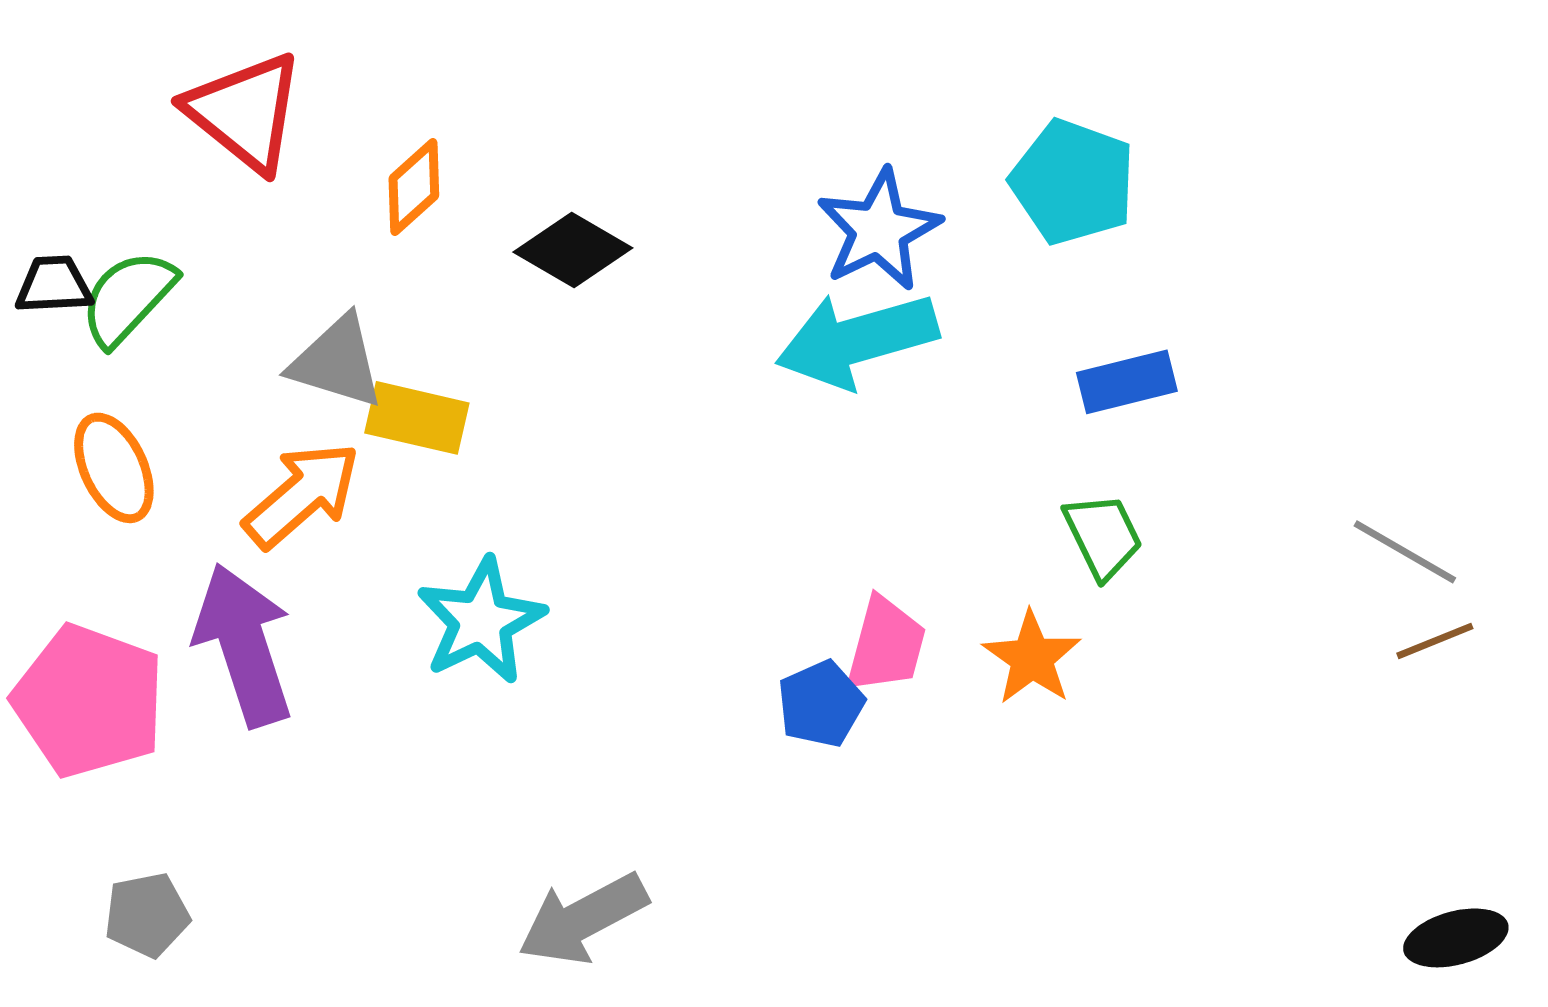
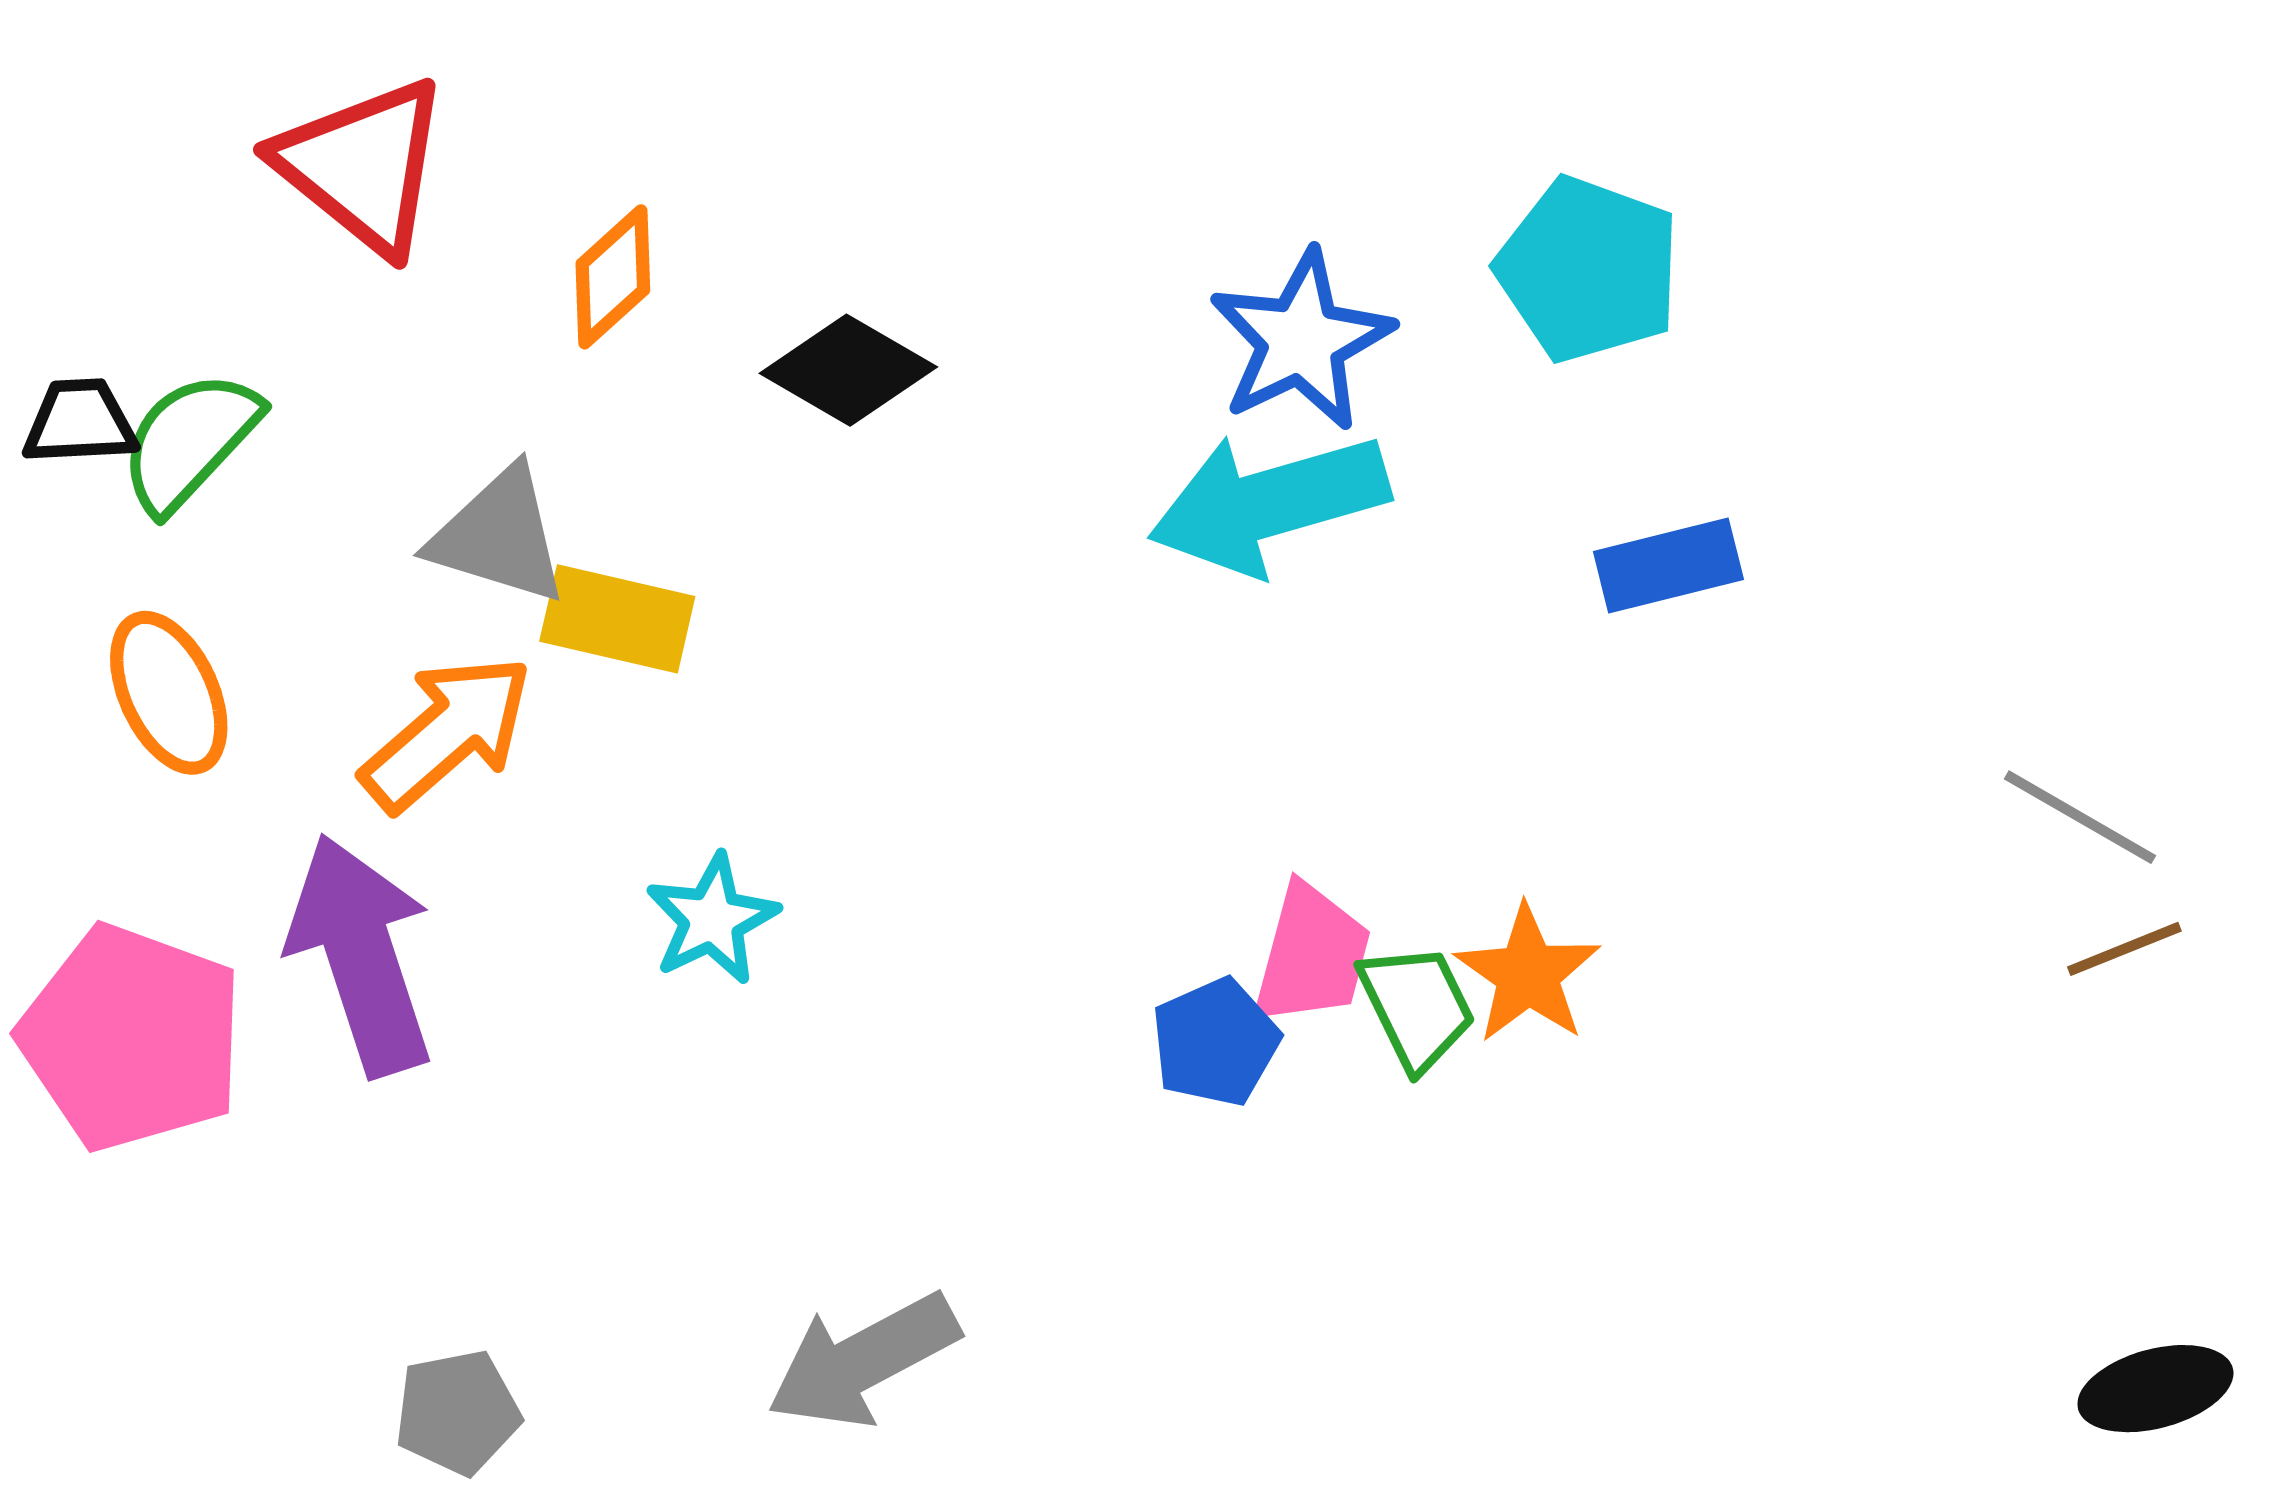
green trapezoid: (1103, 536) -> (1417, 1007), moved
cyan star: (481, 621) -> (712, 919), size x0.7
gray pentagon: (147, 915) -> (457, 1412), moved

